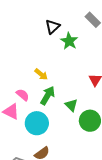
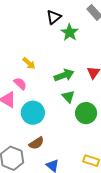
yellow arrow: (41, 74) -> (29, 63), moved
green arrow: (48, 96) -> (64, 75), moved, turned 36

